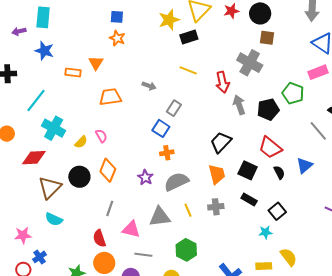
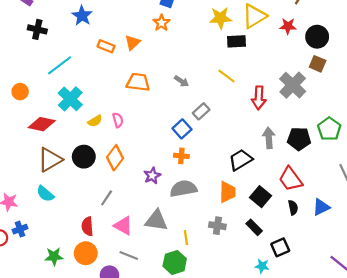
gray arrow: (239, 105) -> (269, 138), moved
yellow line: (188, 210) -> (186, 238), moved

